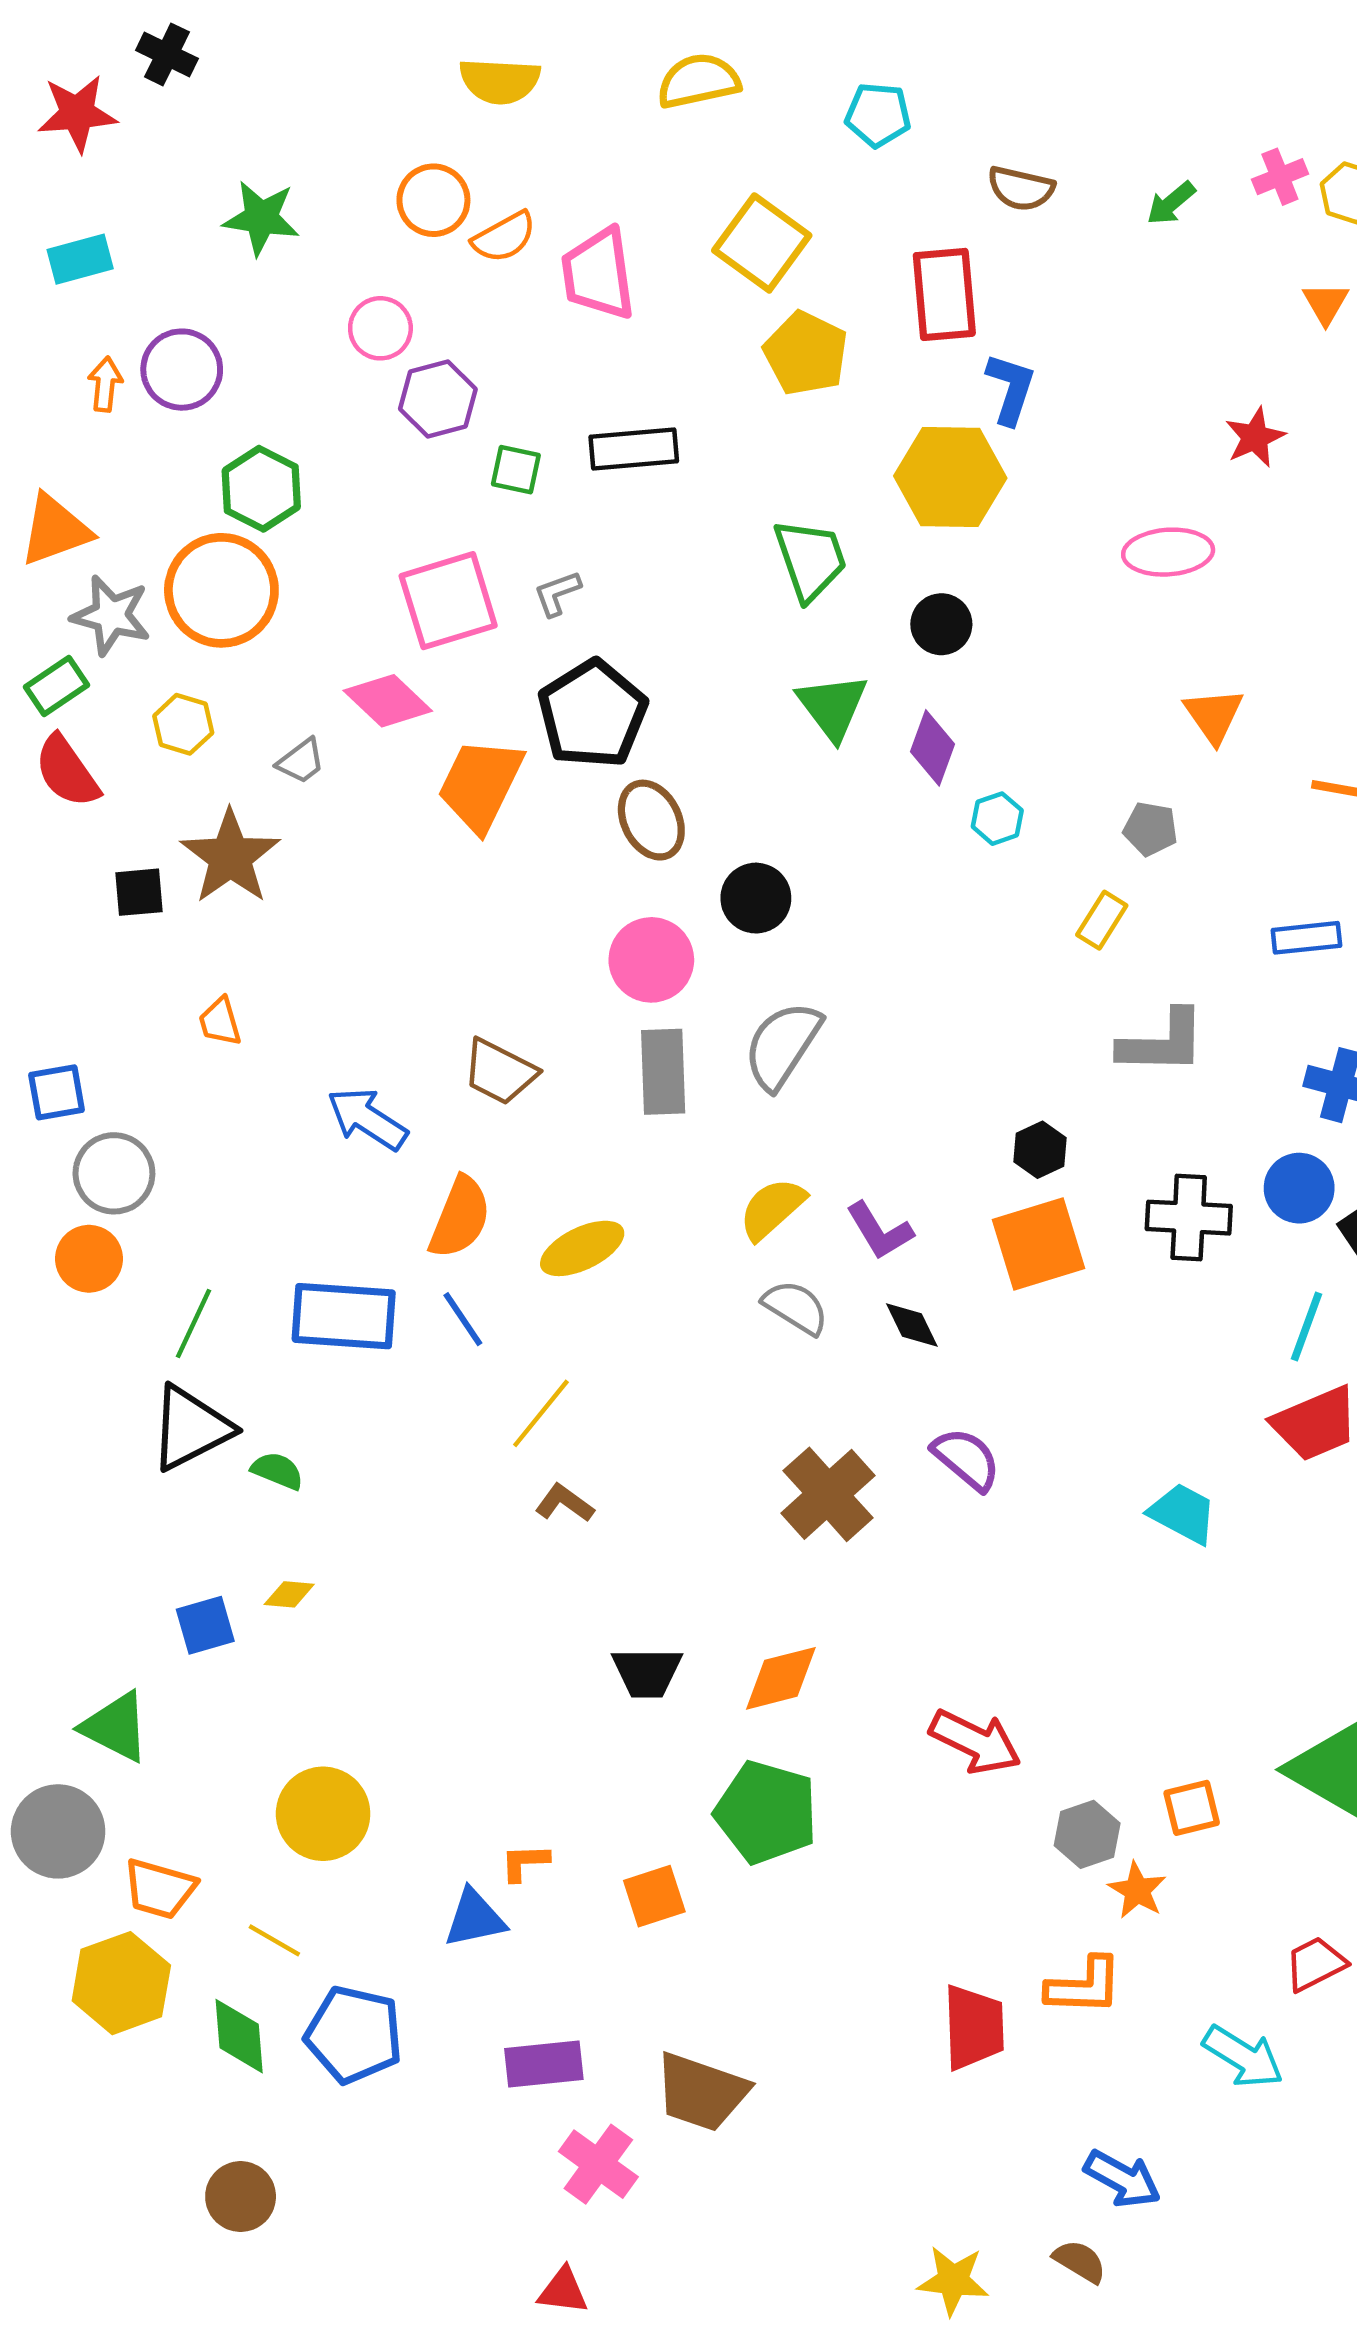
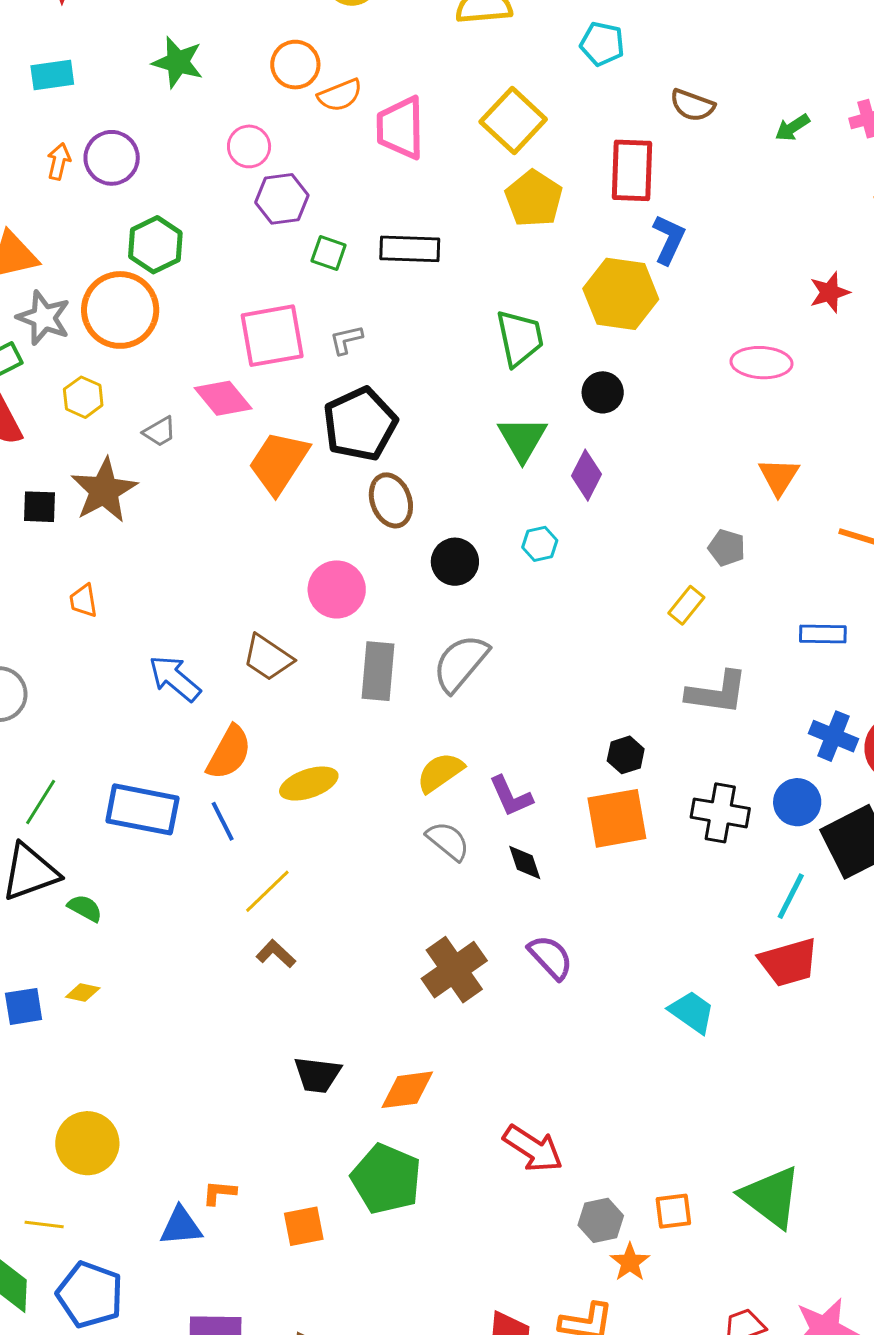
cyan hexagon: (997, 819) -> (540, 544), moved
pink circle: (651, 960) -> (337, 589), moved
yellow line: (274, 1940) -> (44, 1225), turned -30

